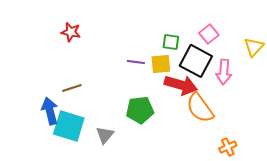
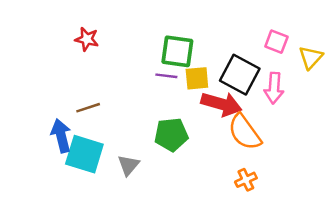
pink square: (209, 34) -> (276, 42), moved, turned -30
green square: (171, 42) -> (177, 51), moved, size x1.6
orange cross: (228, 147) -> (246, 180), moved

